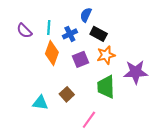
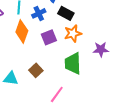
purple star: (136, 72) -> (101, 49), size x0.7

